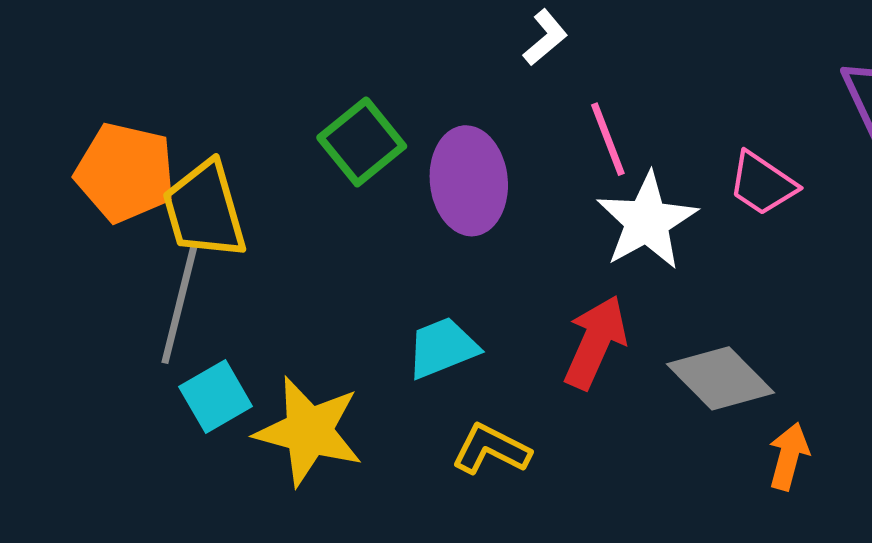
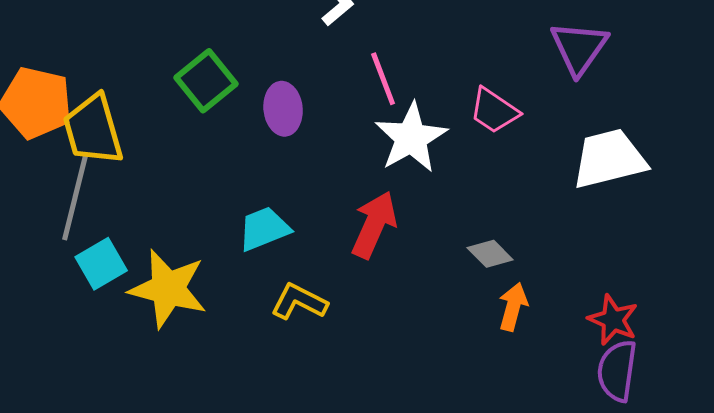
purple ellipse: (469, 181) -> (283, 109), size x0.7
gray diamond: (721, 378) -> (490, 254), moved, size x0.6

